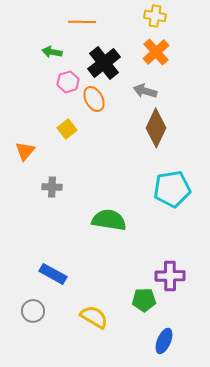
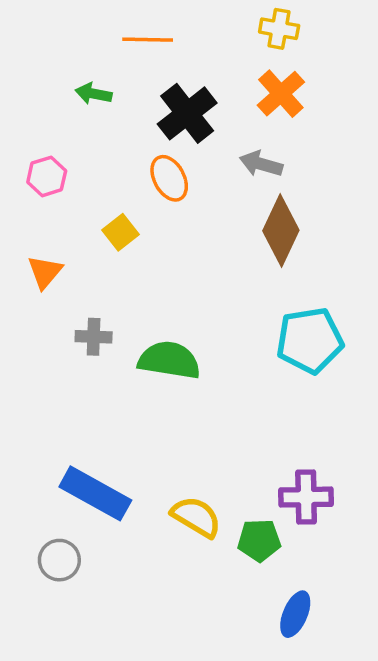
pink hexagon: (68, 82) -> (47, 176), moved
green semicircle: (109, 220) -> (169, 360), moved
blue rectangle: (53, 274) -> (95, 493), size x1.4
yellow semicircle: (94, 317) -> (196, 517), moved

